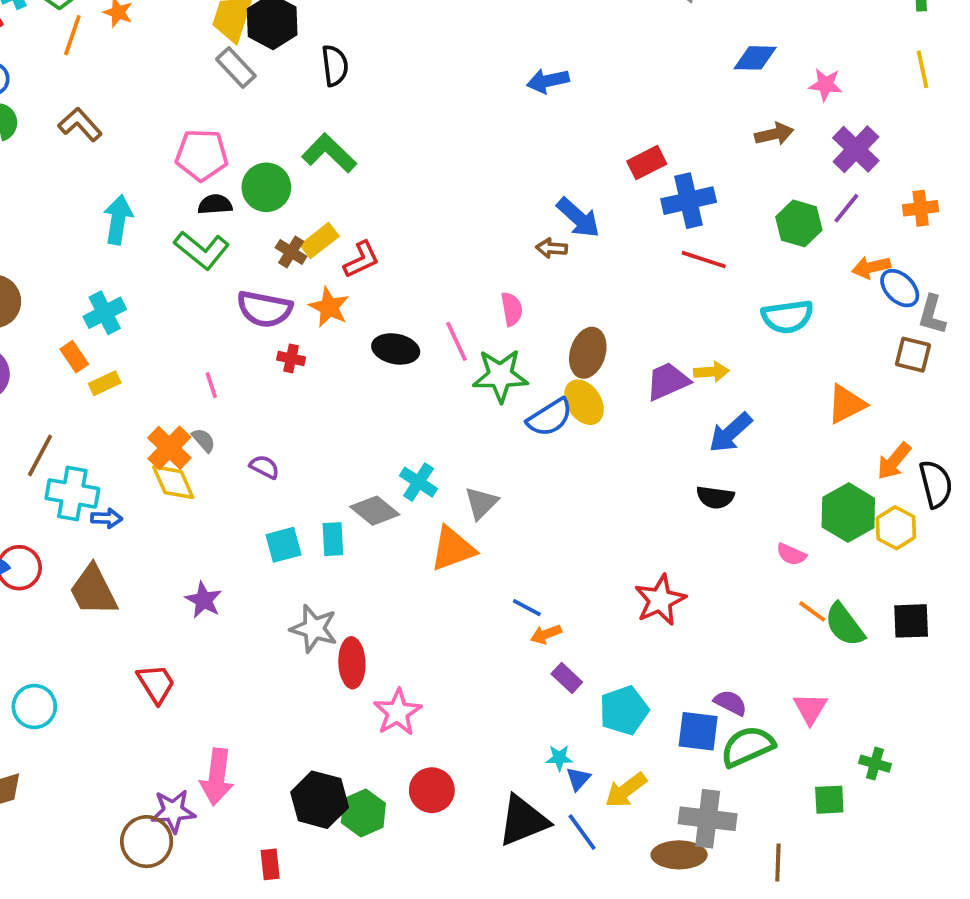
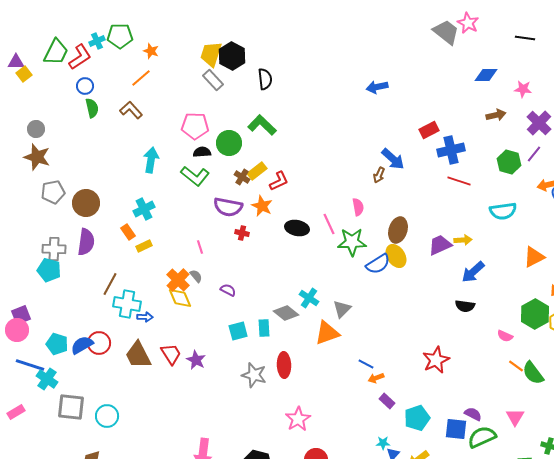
orange line: (72, 35) -> (141, 78), moved, turned 30
brown arrow: (552, 248) -> (379, 175), turned -70
red ellipse: (352, 663) -> (284, 365), moved
red trapezoid: (156, 684) -> (171, 354), moved

